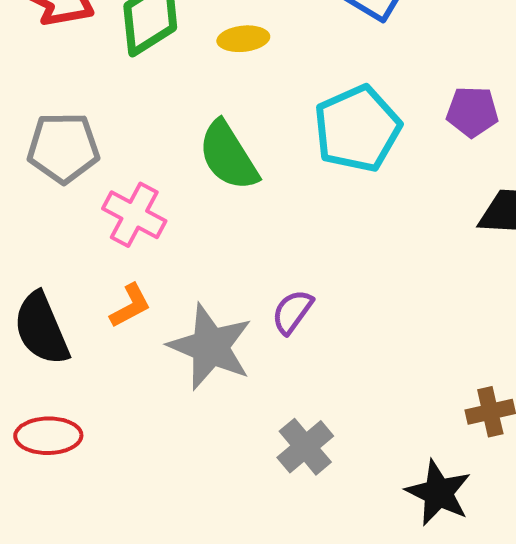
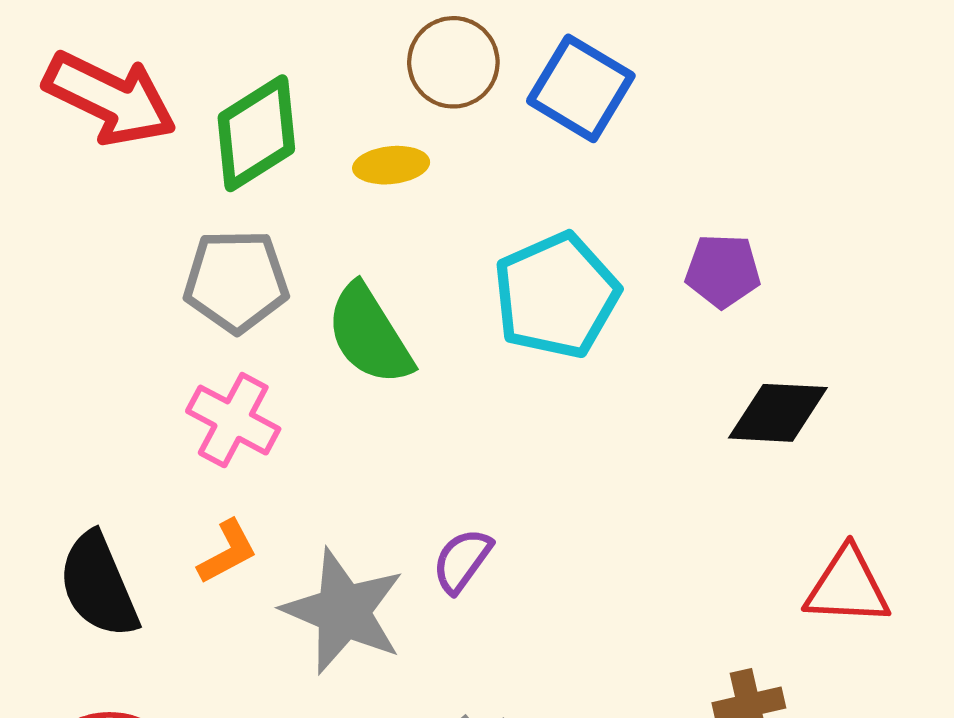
gray pentagon: (63, 148) -> (236, 281), moved

